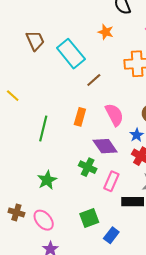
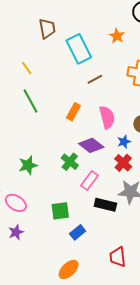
yellow line: (13, 96) -> (27, 68), moved
green line: (43, 128) -> (31, 101), moved, turned -55
purple diamond: (105, 146) -> (91, 145), turned -30
pink ellipse: (44, 220) -> (16, 203), turned -30

